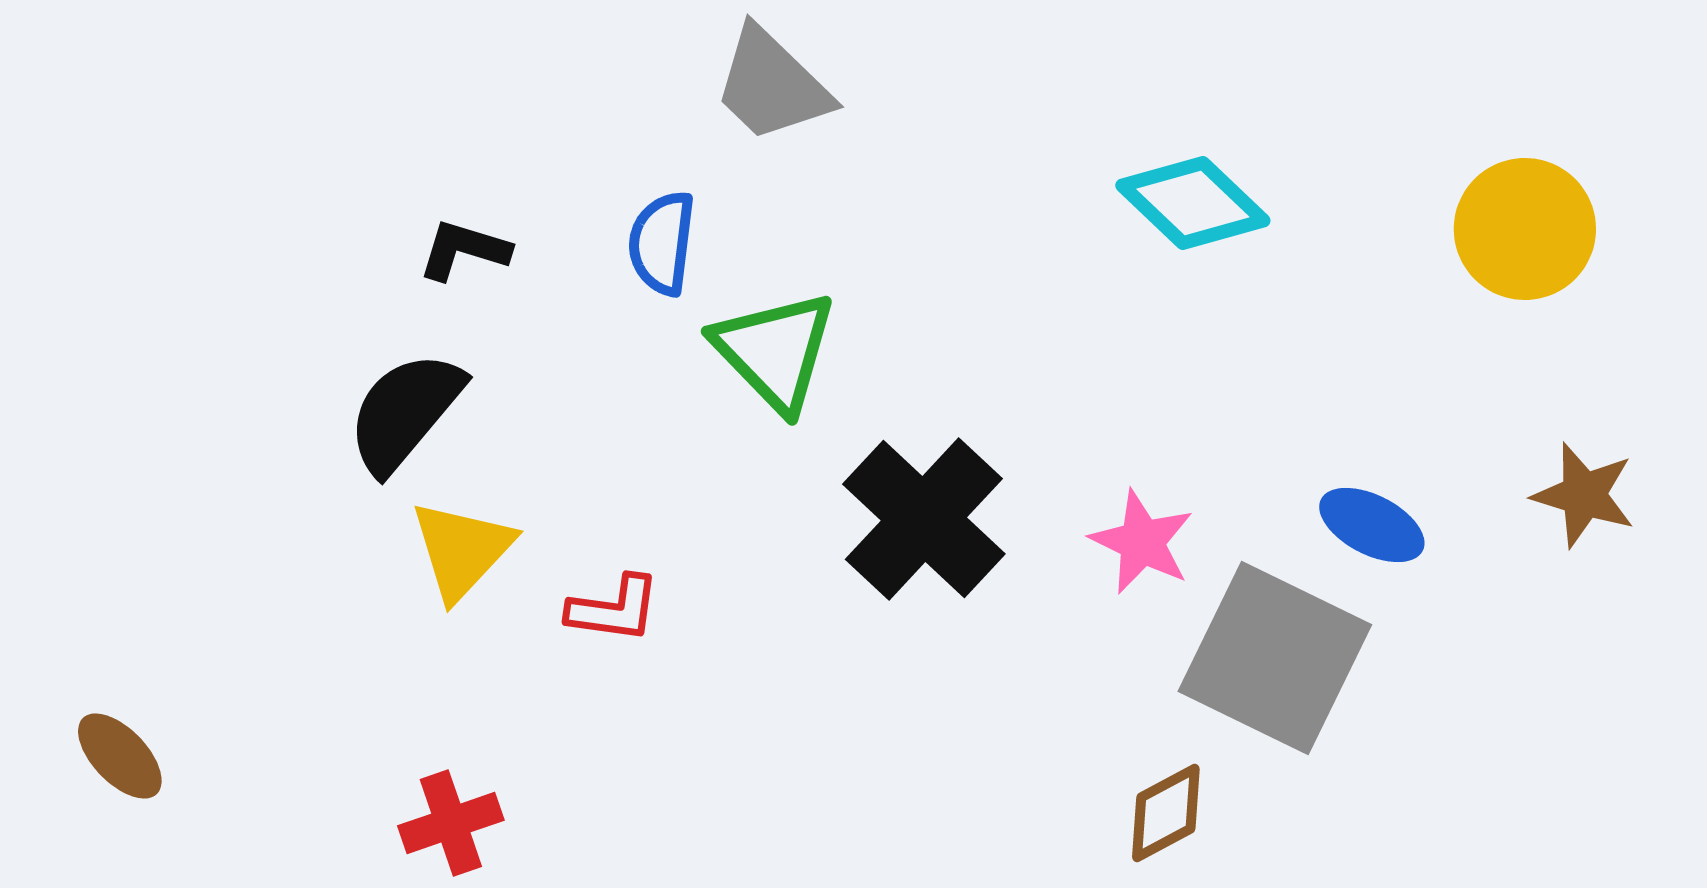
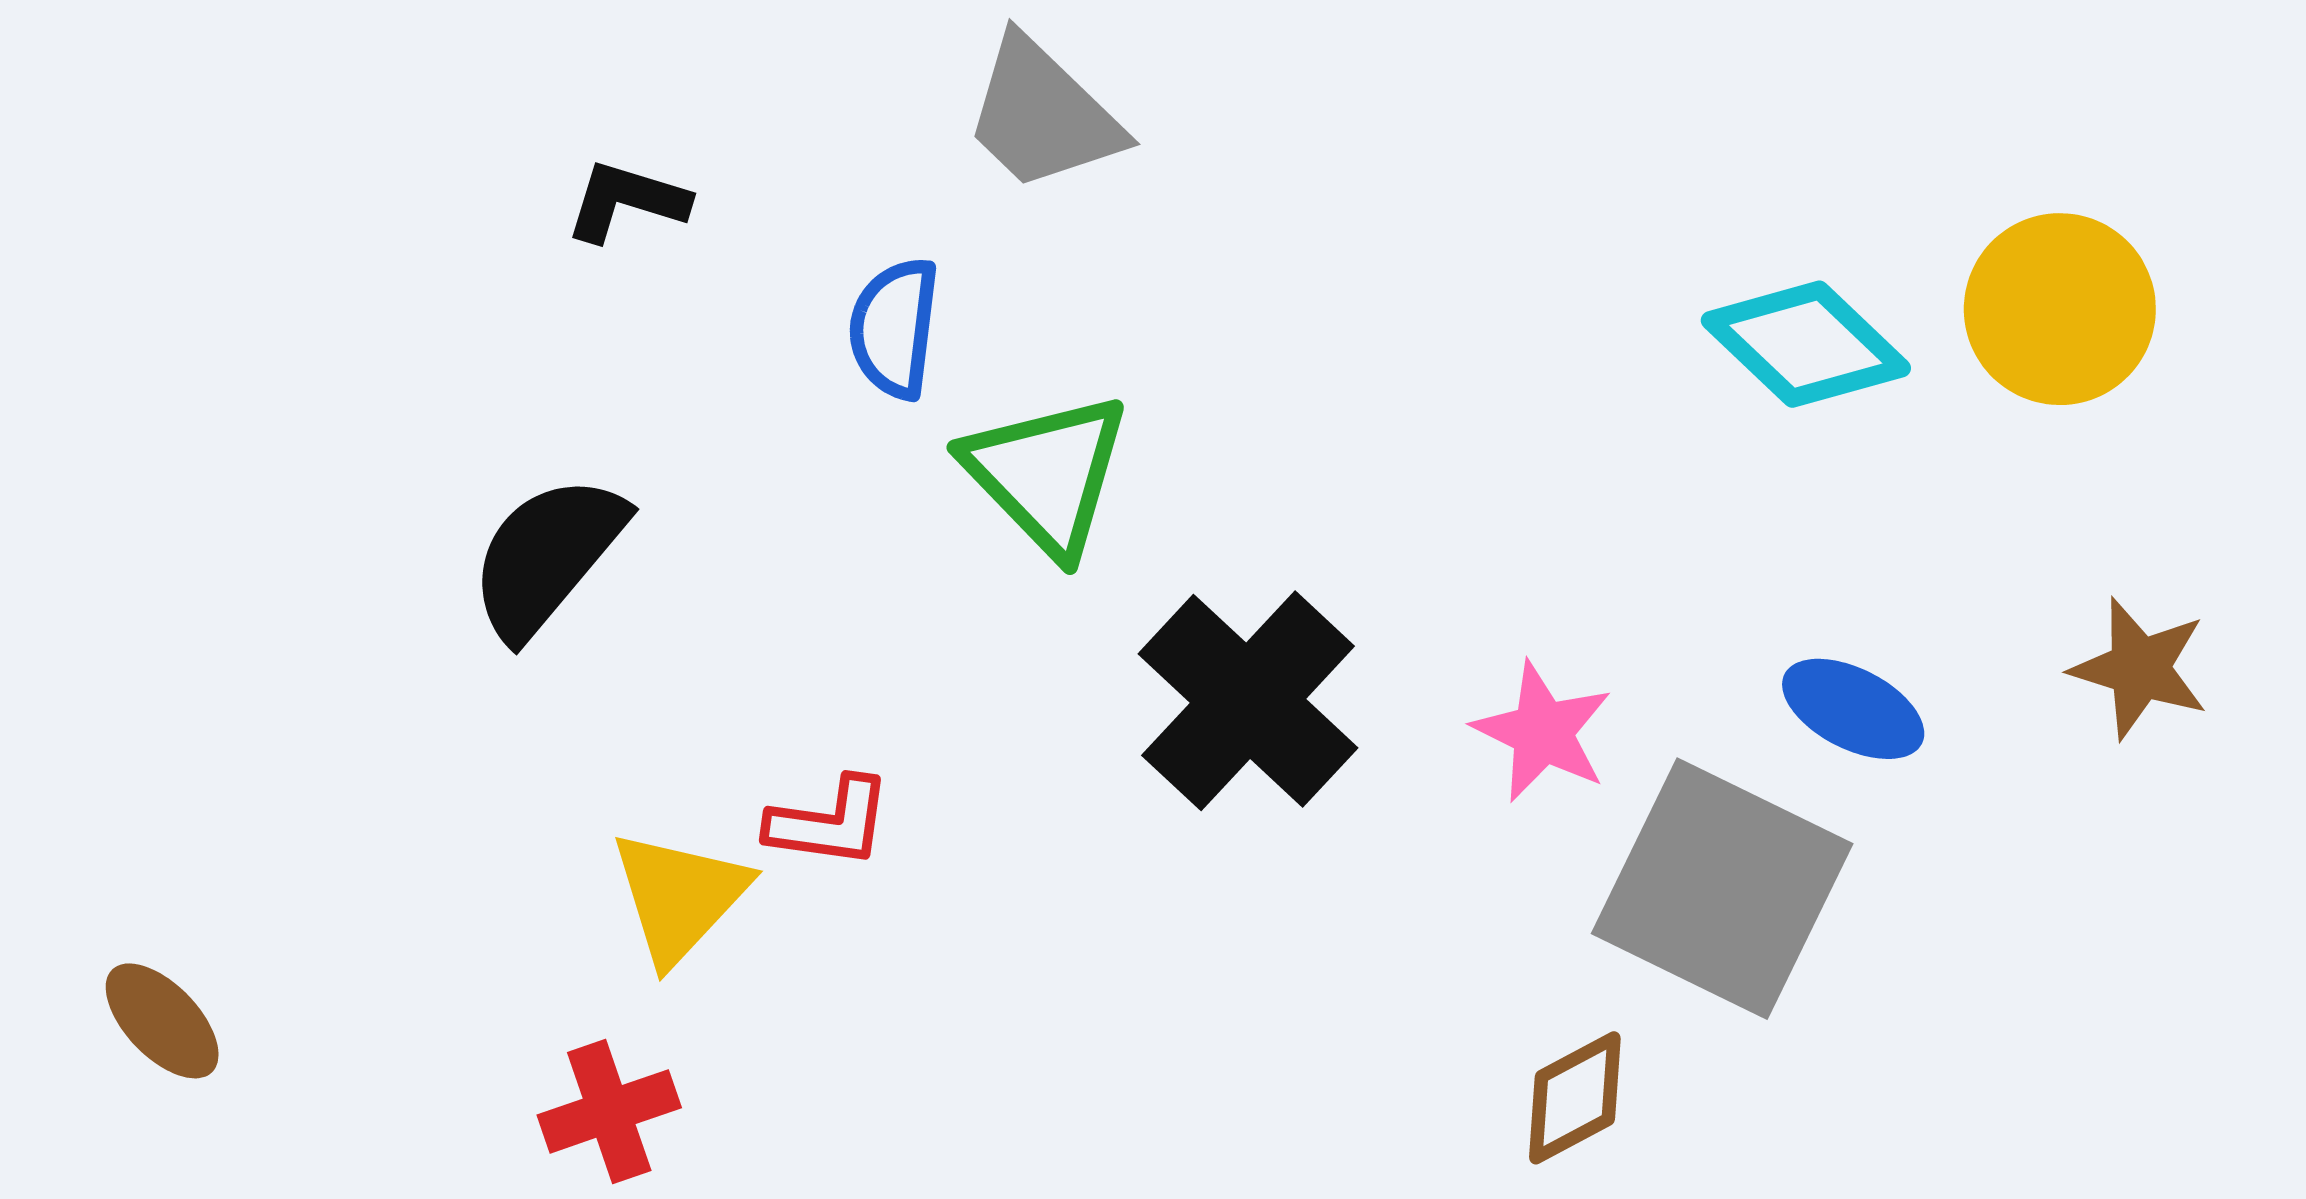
cyan diamond: (1193, 203) -> (1806, 344), moved
black L-shape: (464, 250) -> (627, 201), moved
yellow triangle: (462, 550) -> (679, 897), moved

